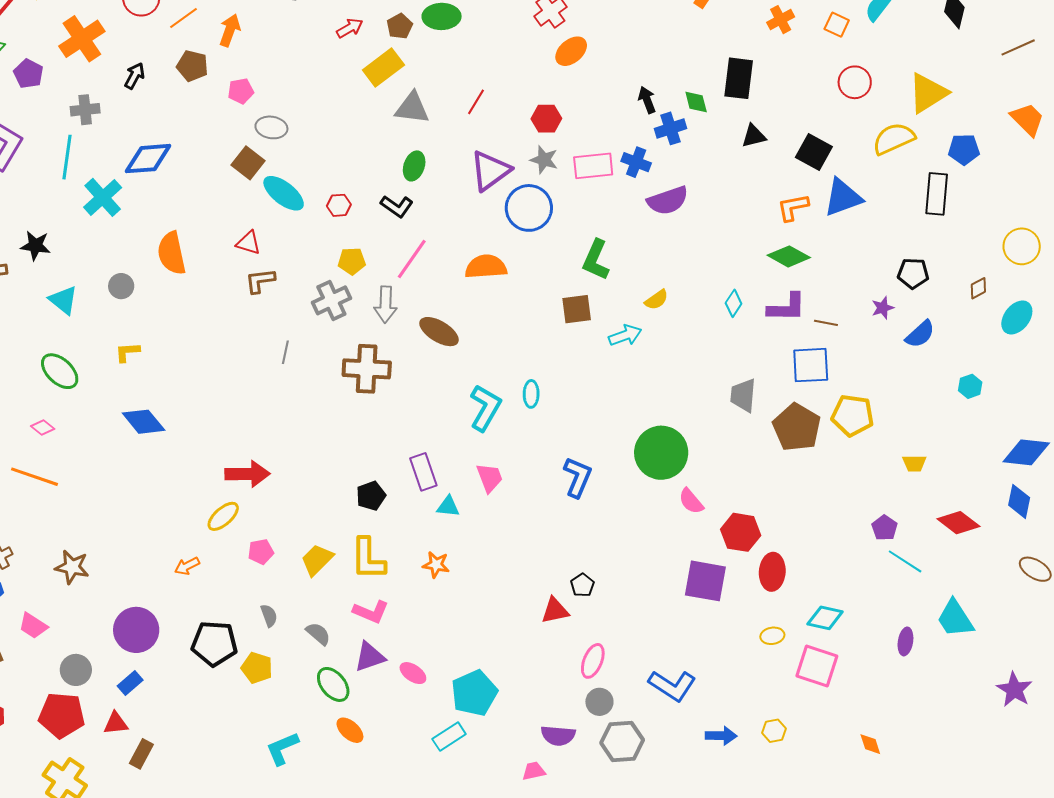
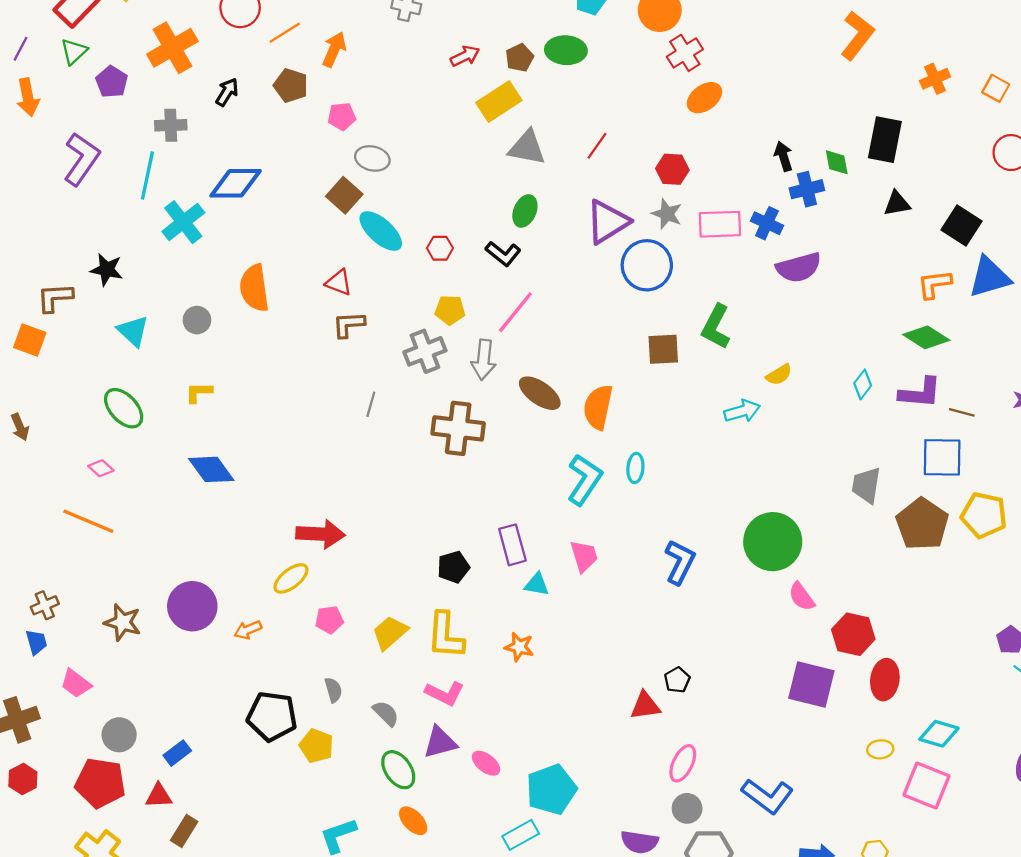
orange semicircle: (486, 267) -> (598, 407), moved, turned -78
brown square: (577, 309) -> (663, 349), moved
purple circle: (136, 630) -> (192, 606), moved

